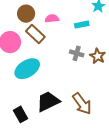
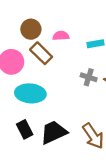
cyan ellipse: (27, 69) -> (30, 93), turned 35
black rectangle: (21, 114) -> (25, 129), moved

